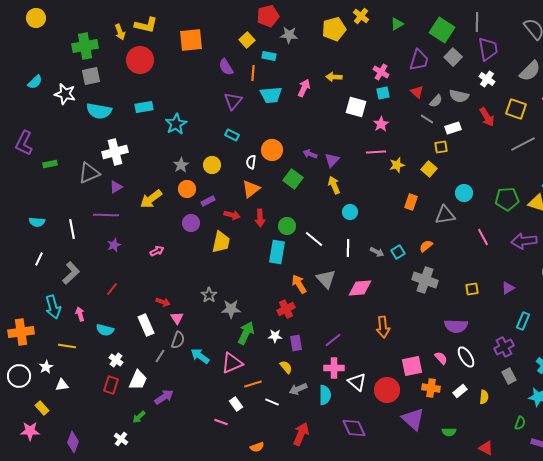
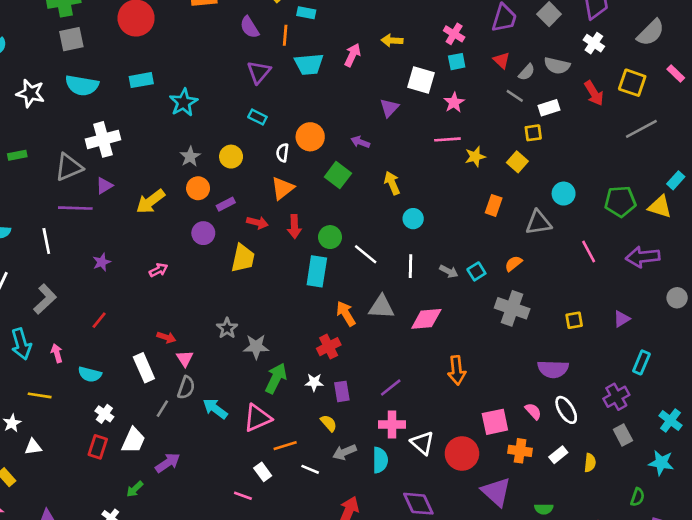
white star: (65, 94) -> (30, 93), moved
purple triangle: (332, 160) -> (389, 108), moved
purple line: (106, 215) -> (75, 208), moved
gray triangle: (326, 279) -> (381, 307), turned -45

